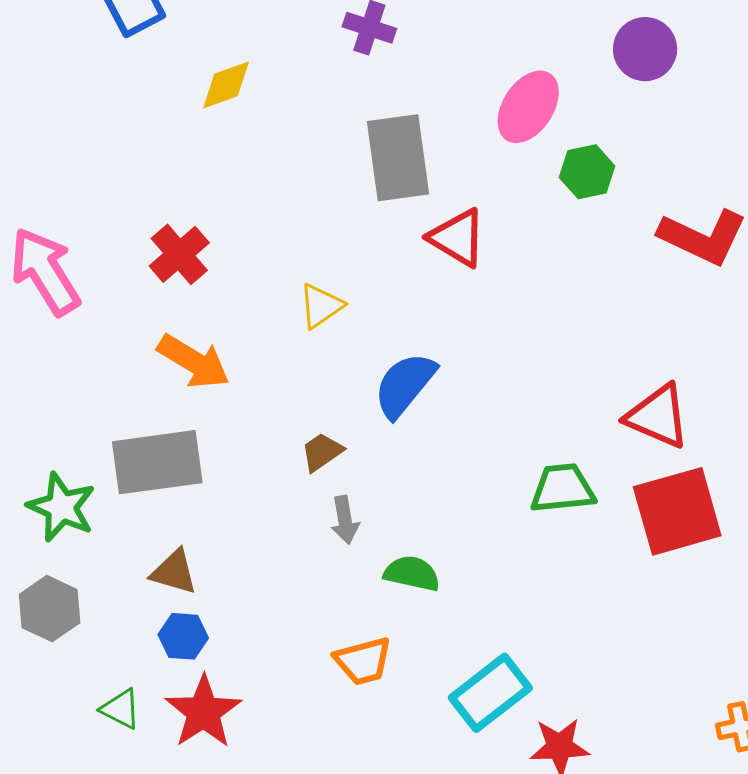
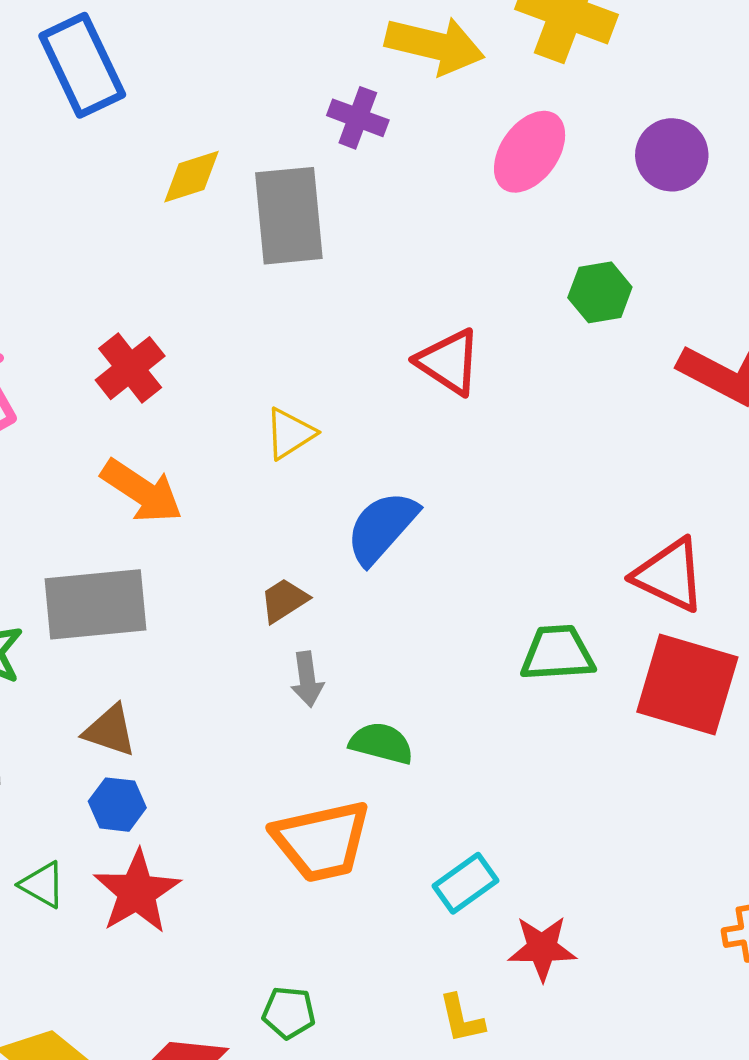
pink ellipse: (528, 107) -> (530, 152), moved
gray rectangle: (398, 158) -> (289, 216), moved
red square: (677, 511) -> (687, 685), turned 30
orange trapezoid: (363, 661) -> (322, 841), size x1.5
cyan rectangle: (490, 693) -> (466, 883), size x0.7

